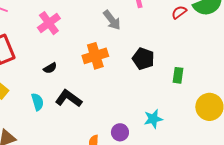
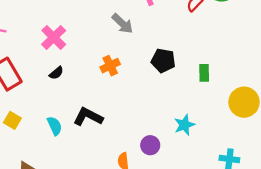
orange cross: (95, 56) -> (110, 66), size x0.7
black semicircle: (50, 68) -> (56, 73), moved

